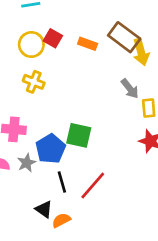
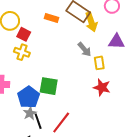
red square: (53, 38) -> (24, 34), moved
yellow cross: (34, 82) -> (22, 52), moved
gray star: (27, 163) -> (30, 113), moved

